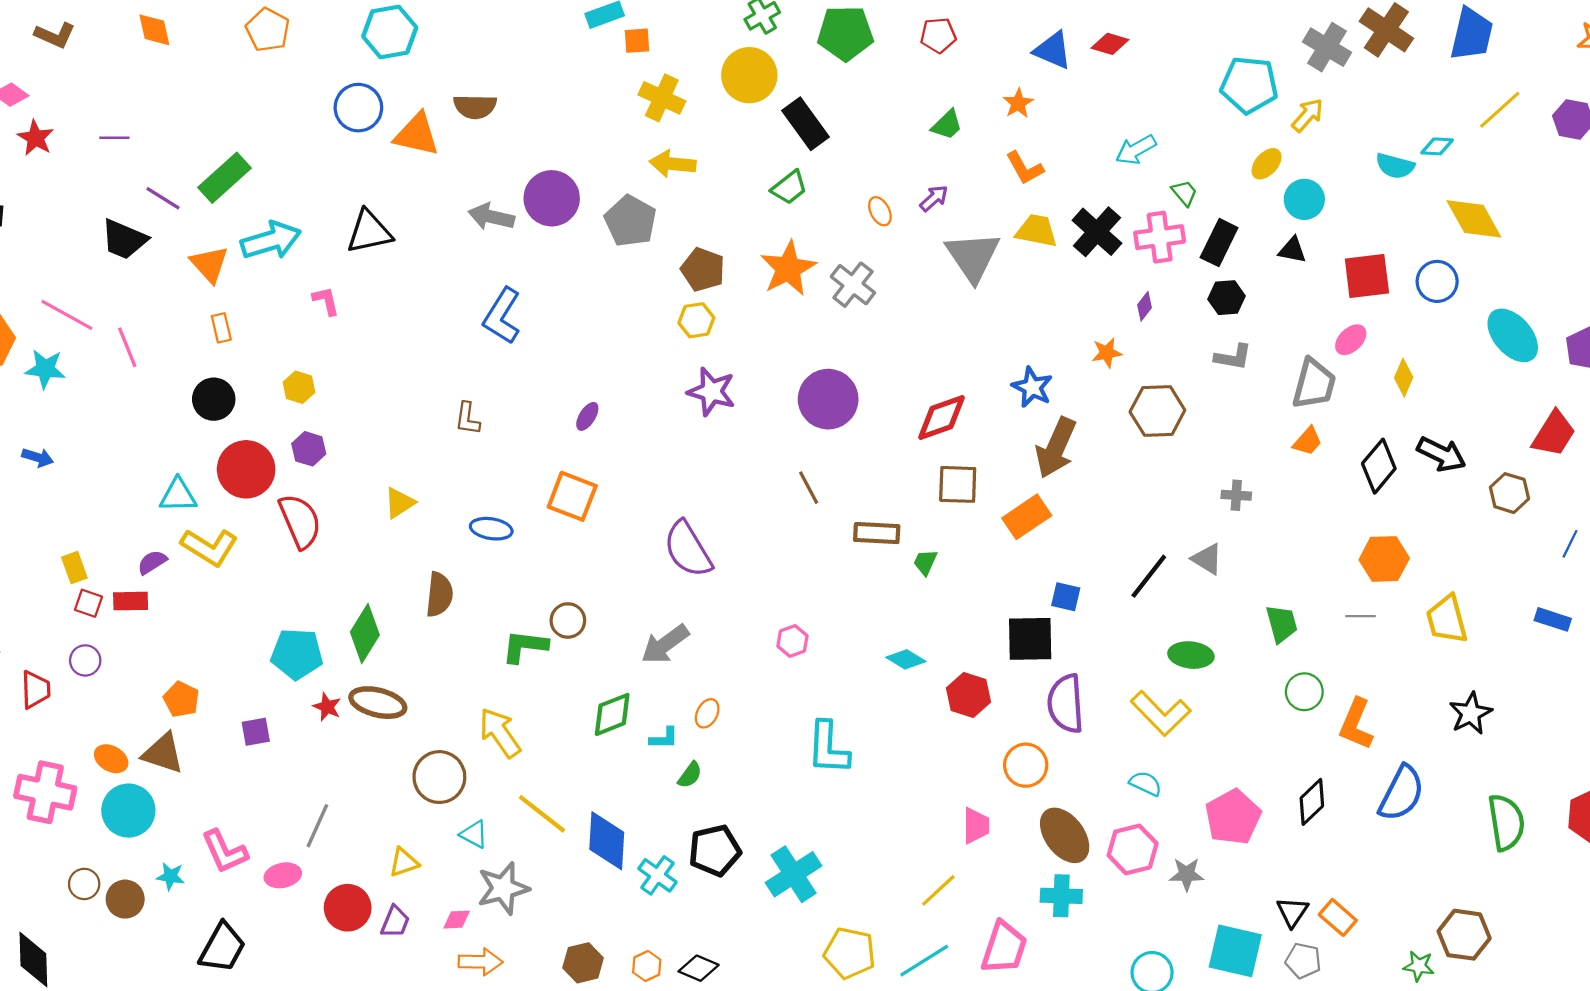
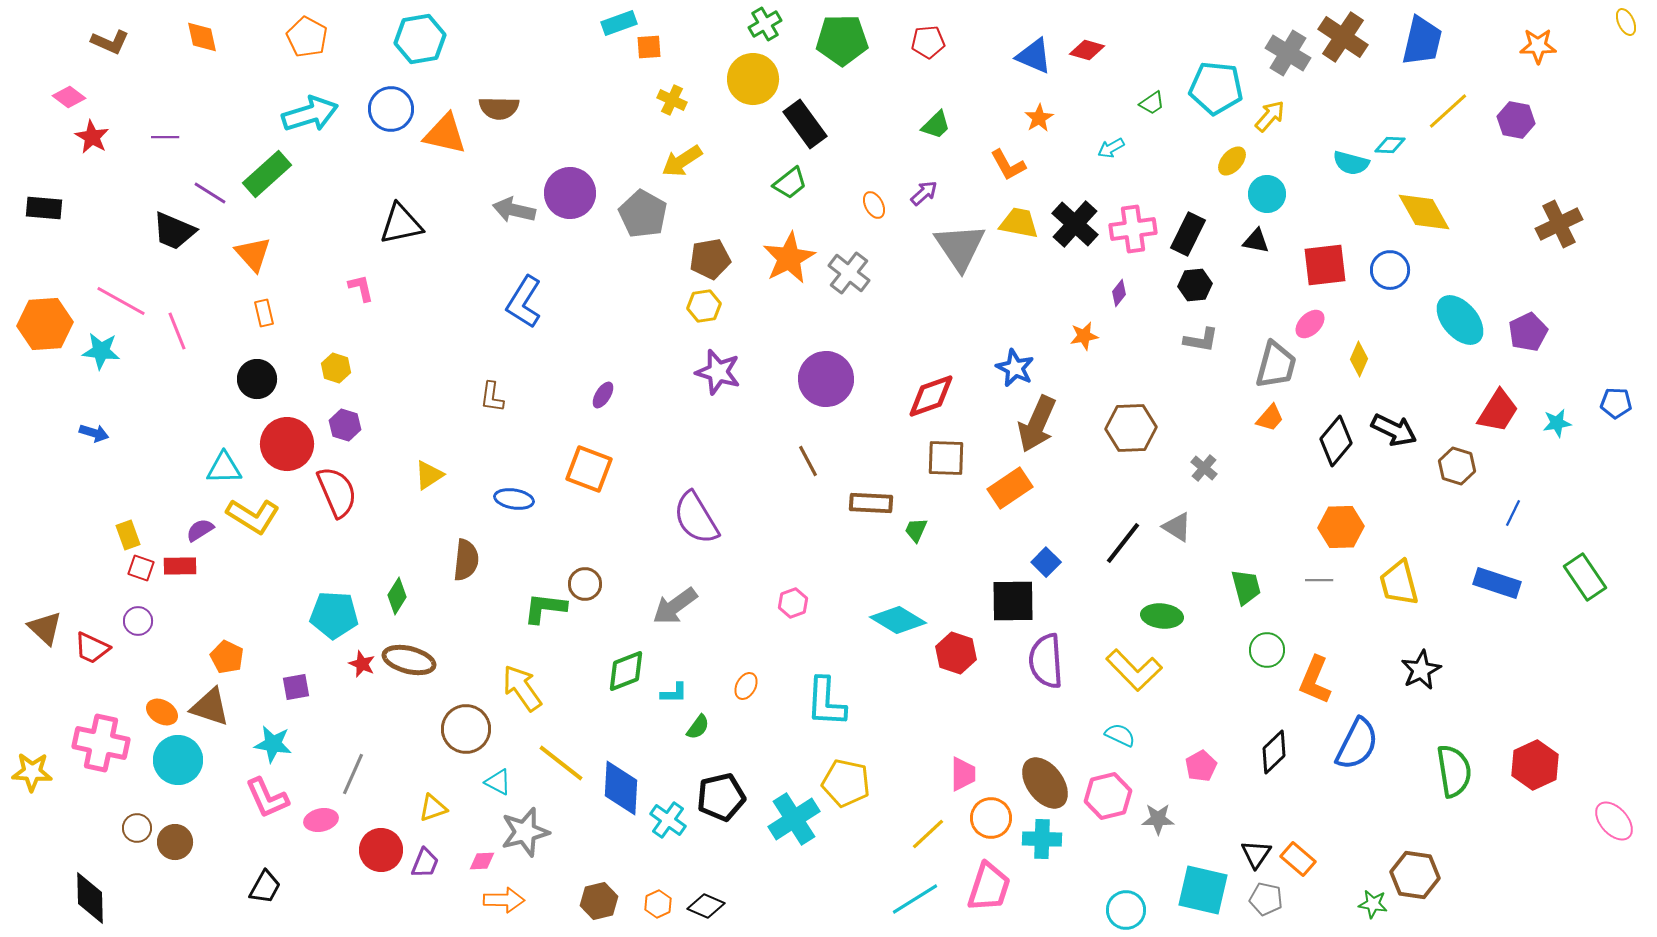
yellow cross: (662, 98) -> (672, 100), size x0.7
orange star: (1018, 103) -> (1039, 118), moved
cyan arrow: (1136, 150) -> (1111, 148), size x0.7
yellow arrow: (673, 164) -> (682, 161), turned -39
green trapezoid: (1184, 193) -> (1152, 103), moved, turned 96
cyan arrow: (271, 240) -> (310, 114), moved
brown pentagon: (703, 270) -> (710, 259), turned -30
brown hexagon: (1157, 411) -> (1131, 428), moved
gray cross: (1236, 495) -> (1204, 468), turned 36
blue square: (1066, 597) -> (1046, 562), turned 32
blue rectangle: (1553, 619) -> (1497, 583), size x1.4
green diamond: (365, 633) -> (397, 596), size x0.7
cyan diamond: (906, 659) -> (898, 620), size x1.5
red trapezoid: (36, 690) -> (92, 648), turned 117
orange ellipse: (707, 713) -> (746, 686), moved
orange circle: (1026, 765) -> (991, 818), moved
pink pentagon: (1233, 817) -> (1201, 766), size x0.6
cyan star: (171, 876) -> (273, 744), moved, size x1.4
black trapezoid: (222, 948) -> (265, 887), size x0.7
yellow pentagon: (850, 953) -> (846, 783), moved

